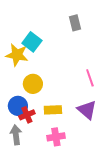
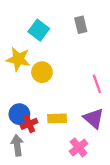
cyan square: (32, 42) -> (39, 30), moved
yellow circle: (33, 84) -> (42, 72), moved
pink cross: (56, 137) -> (79, 147), moved, turned -30

